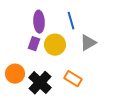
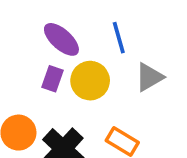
purple ellipse: (39, 22) -> (61, 39), turned -45

